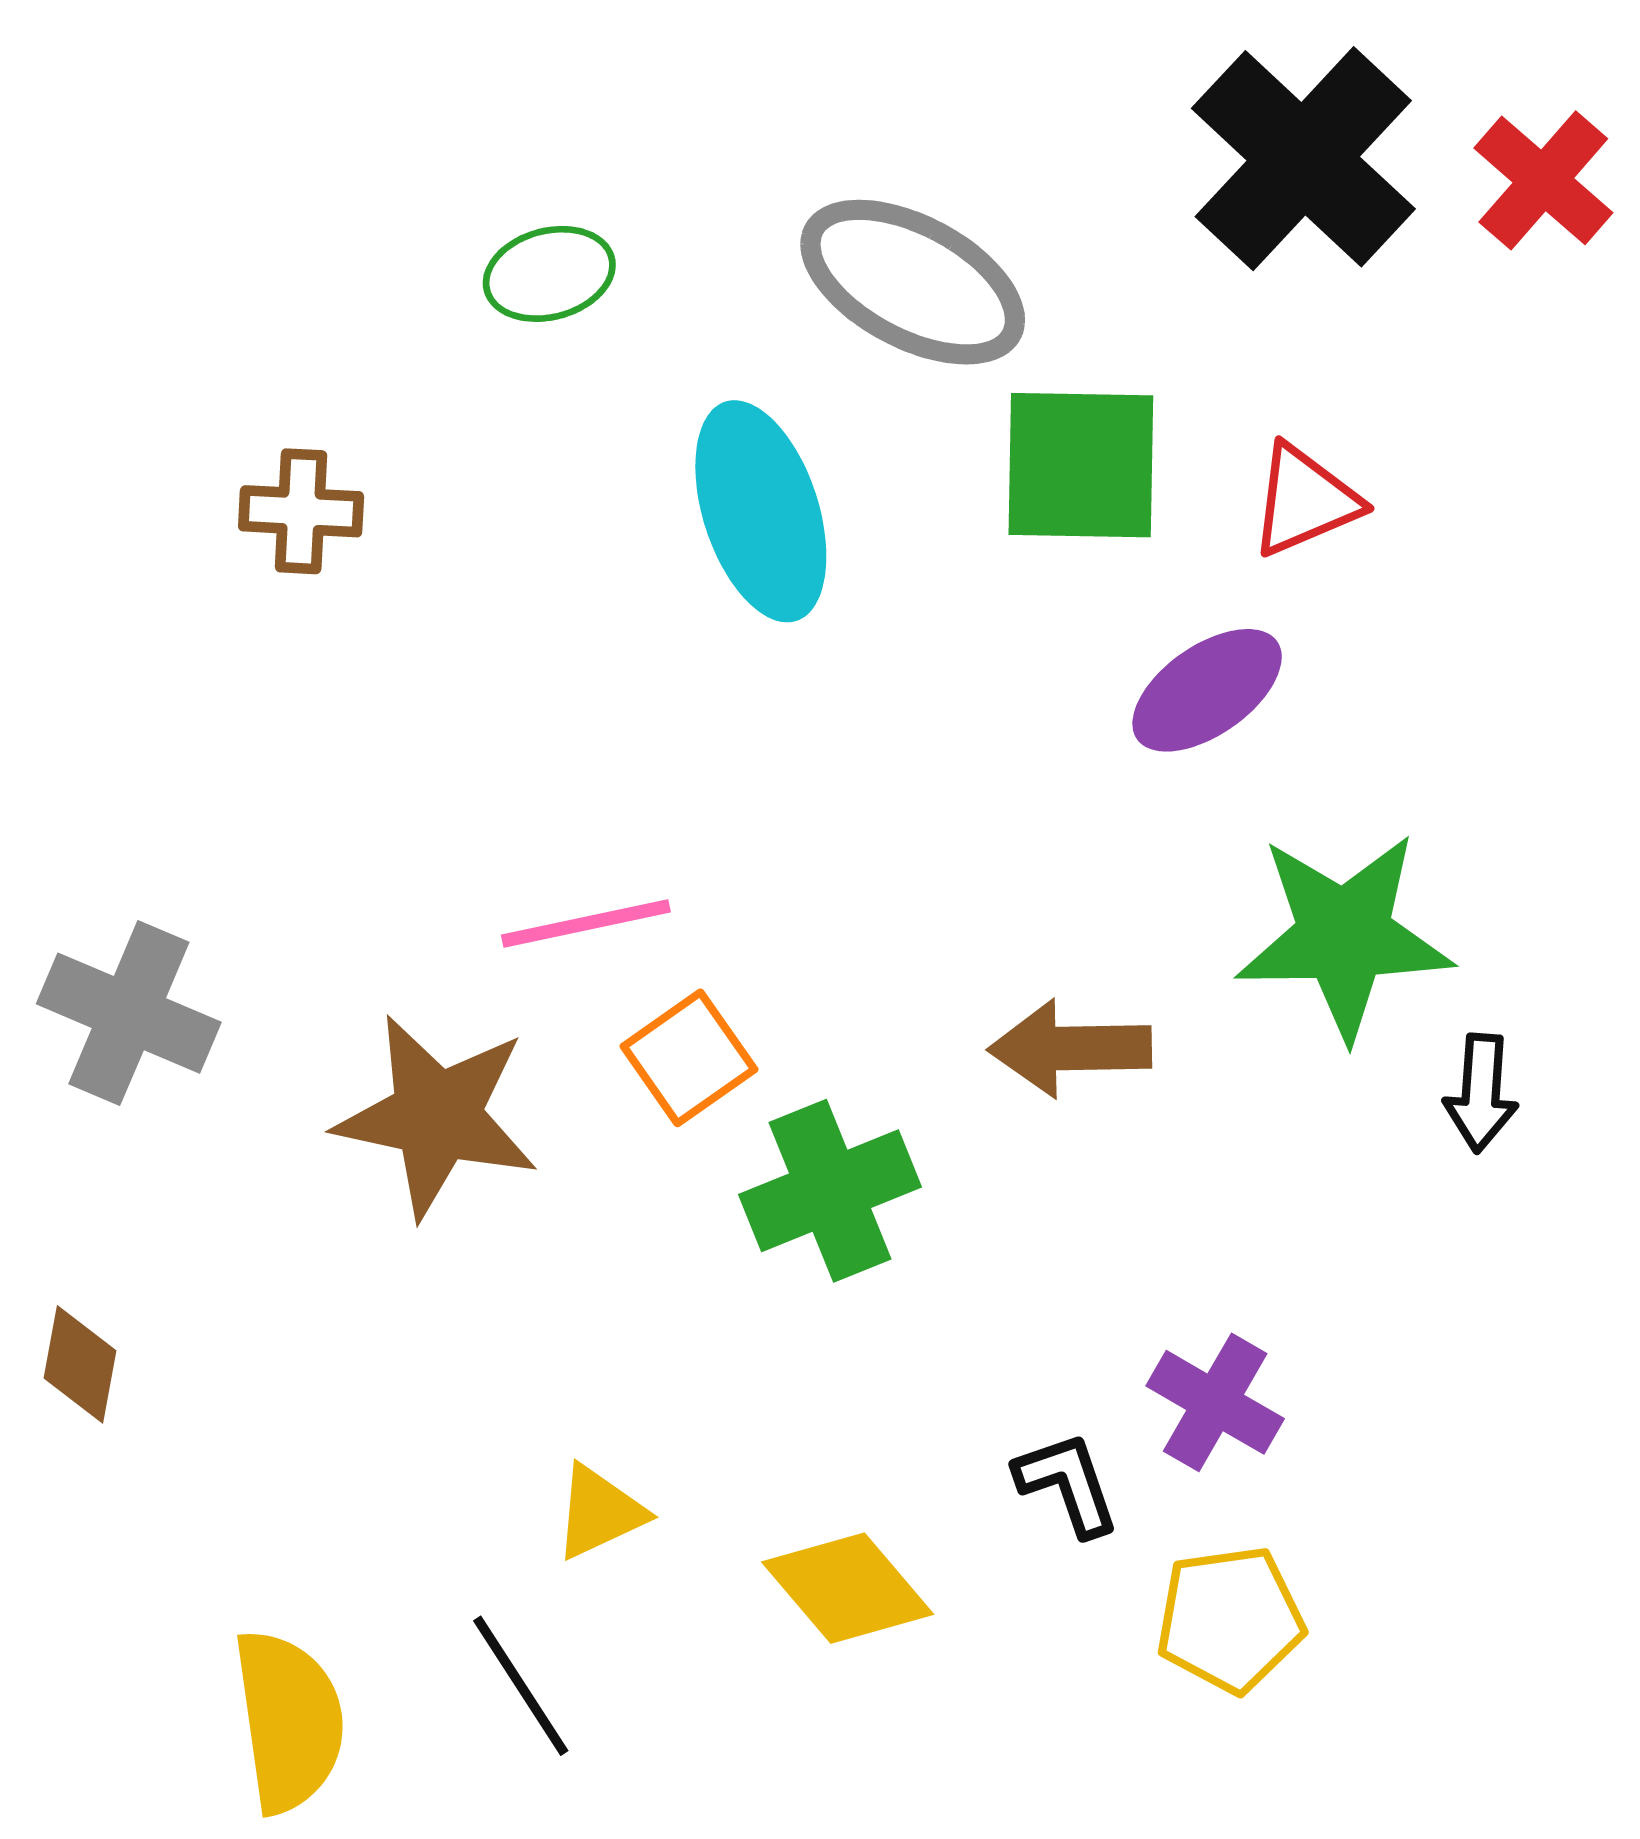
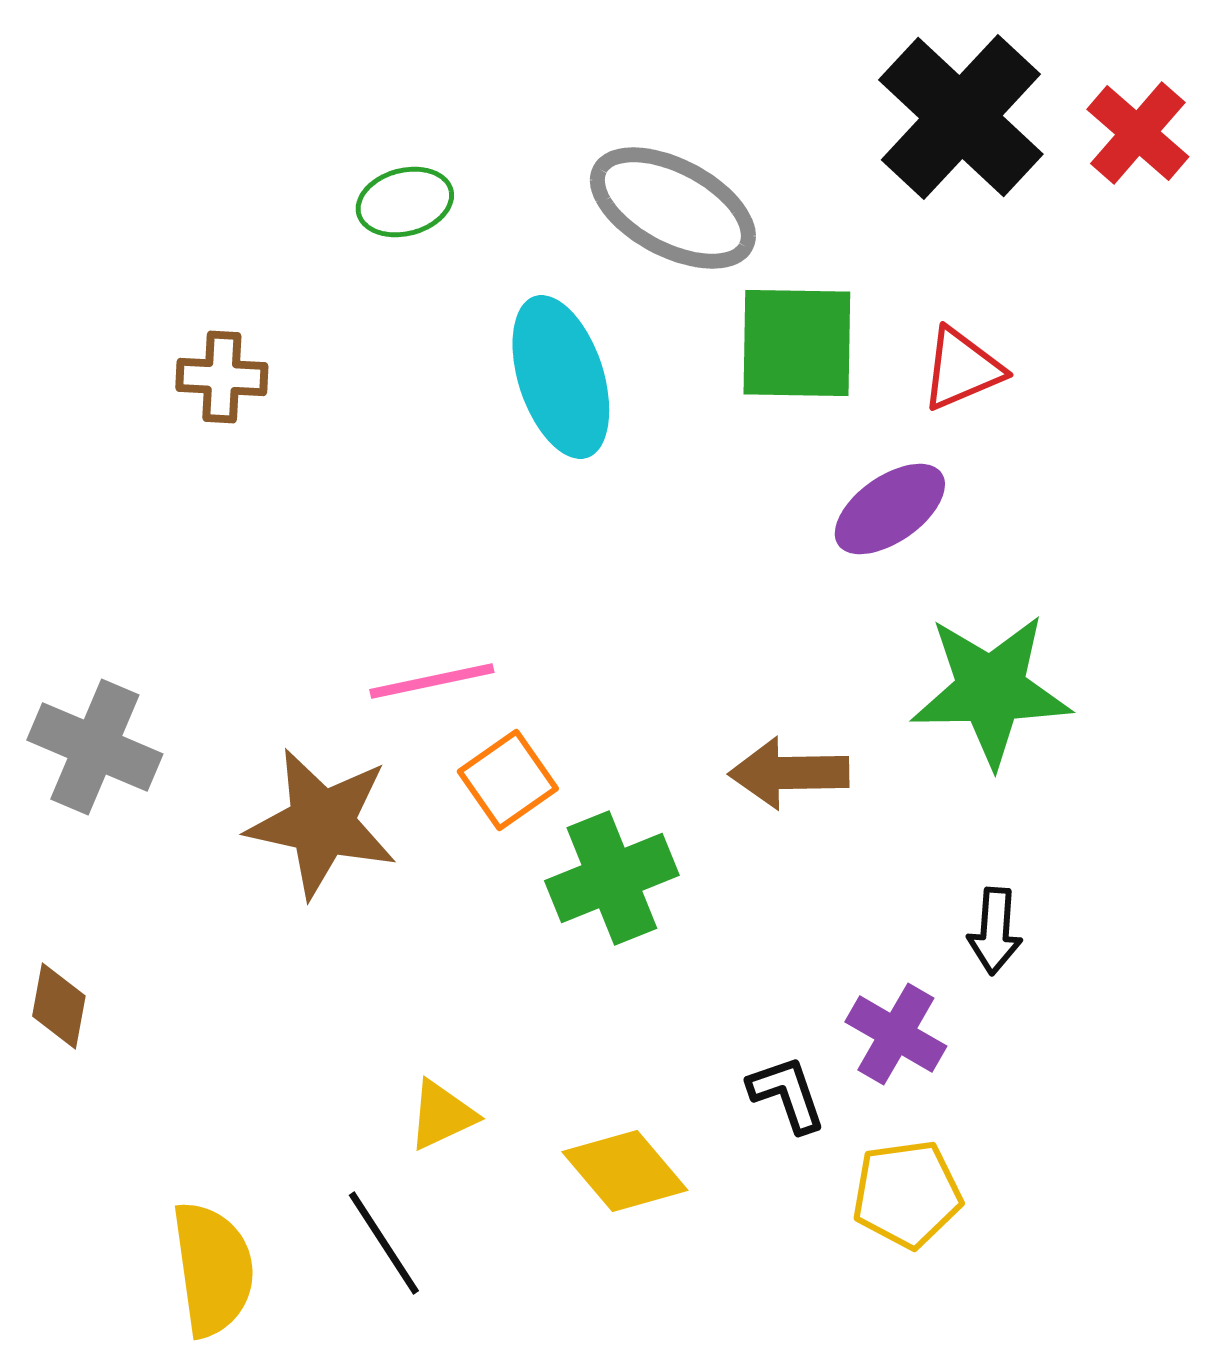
black arrow: (1481, 1093) -> (995, 931), moved

